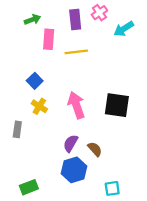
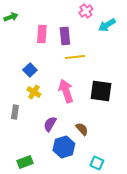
green arrow: (32, 20) -> (11, 17), moved
purple rectangle: (75, 20) -> (65, 36), moved
yellow line: (76, 52) -> (75, 57), moved
purple semicircle: (71, 143) -> (50, 124), moved
cyan square: (112, 188) -> (97, 163), turned 32

